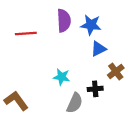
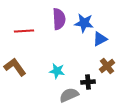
blue triangle: (98, 49) -> (100, 39), moved
brown L-shape: (16, 101) -> (15, 67), moved
gray semicircle: (75, 103) -> (69, 95), turned -138

